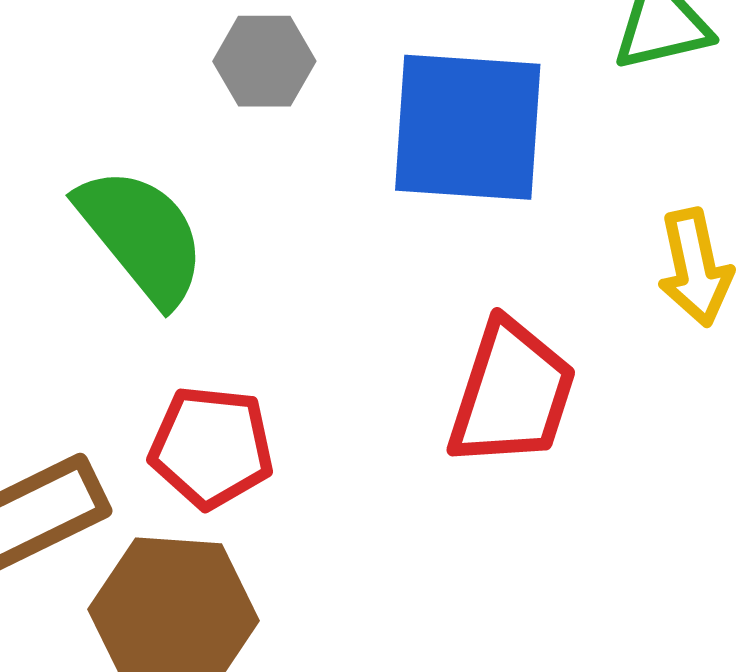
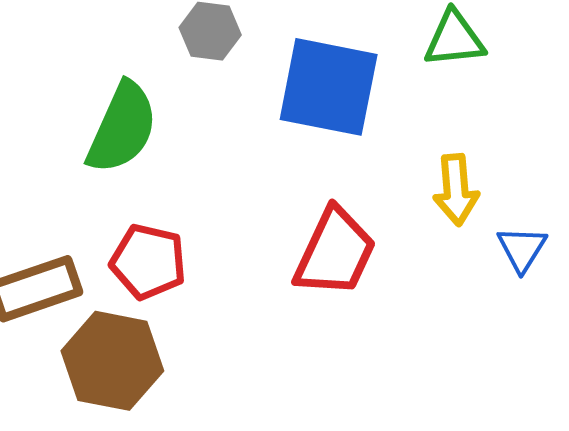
green semicircle: (142, 236) -> (122, 128), turned 56

